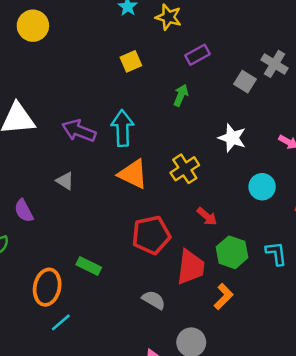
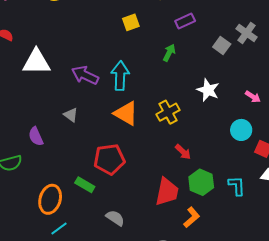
cyan circle: (262, 187) -> (241, 130), moved
red pentagon: (151, 235) -> (109, 159), moved
gray semicircle: (154, 300) -> (115, 218), moved

